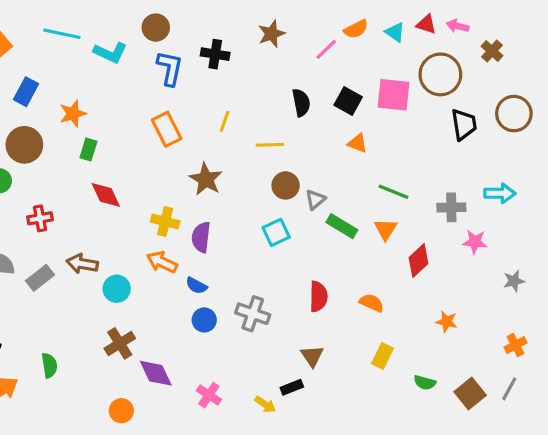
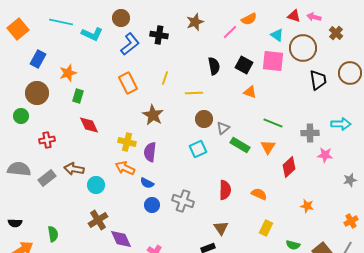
cyan triangle: (395, 32) -> (277, 35), moved
blue L-shape: (170, 68) -> (130, 44), turned 40

